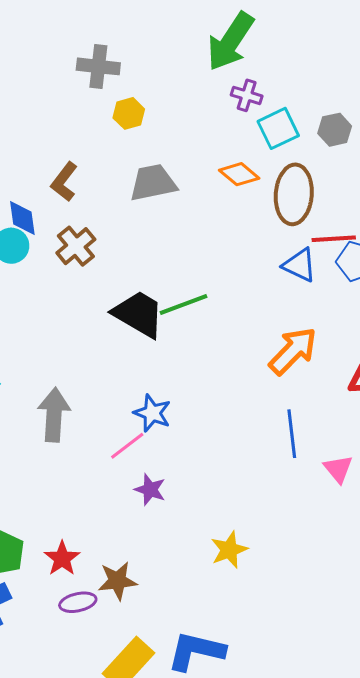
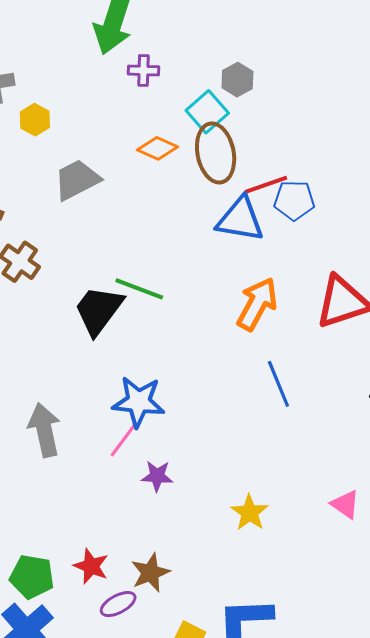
cyan square: (278, 128) -> (207, 112), moved
blue triangle: (300, 265) -> (240, 219), size x1.4
green line: (183, 304) -> (139, 289), turned 57
black trapezoid: (139, 314) -> (99, 310), turned -68
blue star: (152, 413) -> (139, 402), size x1.4
pink triangle: (338, 469) -> (345, 504), moved

